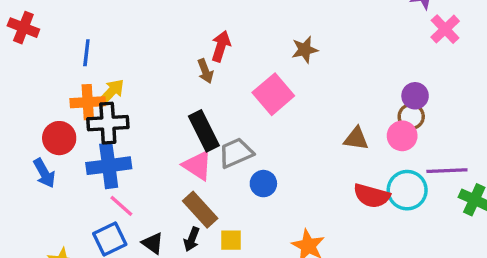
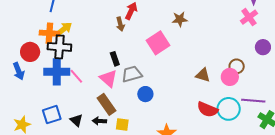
pink cross: (445, 29) -> (249, 17), moved
purple circle: (415, 96) -> (263, 47), moved
black rectangle: (204, 131) -> (115, 59), size x0.6
pink line: (121, 206) -> (76, 76), moved
black arrow: (192, 239) -> (99, 121), turned 64

